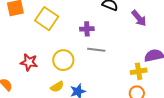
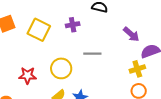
purple arrow: (139, 18) -> (131, 34), moved
purple cross: (87, 29) -> (73, 25), moved

